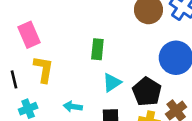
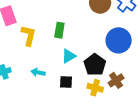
yellow L-shape: (44, 69) -> (28, 36), moved

